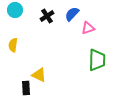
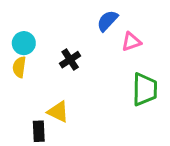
cyan circle: (15, 10) -> (24, 43), moved
black cross: (47, 16) -> (70, 60), moved

